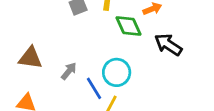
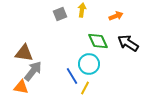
green diamond: (128, 26) -> (98, 41), moved
gray arrow: (69, 71) -> (33, 71), moved, size x1.5

